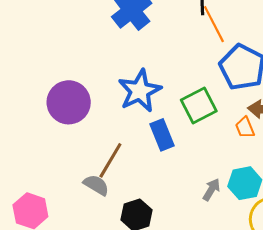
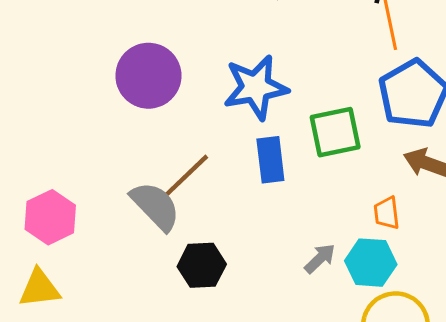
orange trapezoid: (245, 127) -> (387, 213), moved
gray semicircle: (96, 185) -> (155, 206), size x1.4

